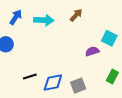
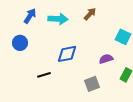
purple semicircle: (92, 51) -> (106, 59), moved
blue diamond: (53, 83) -> (67, 54), moved

